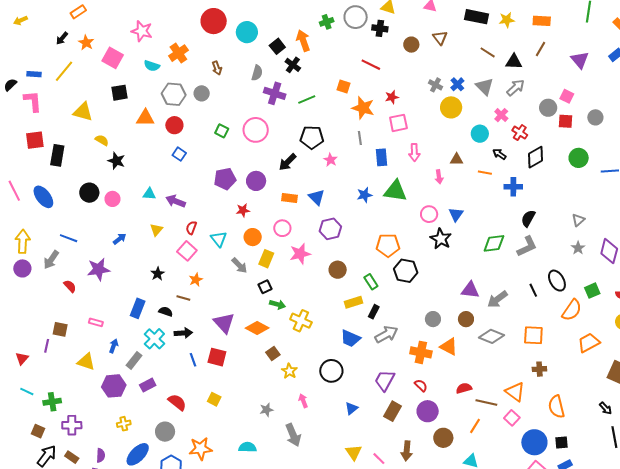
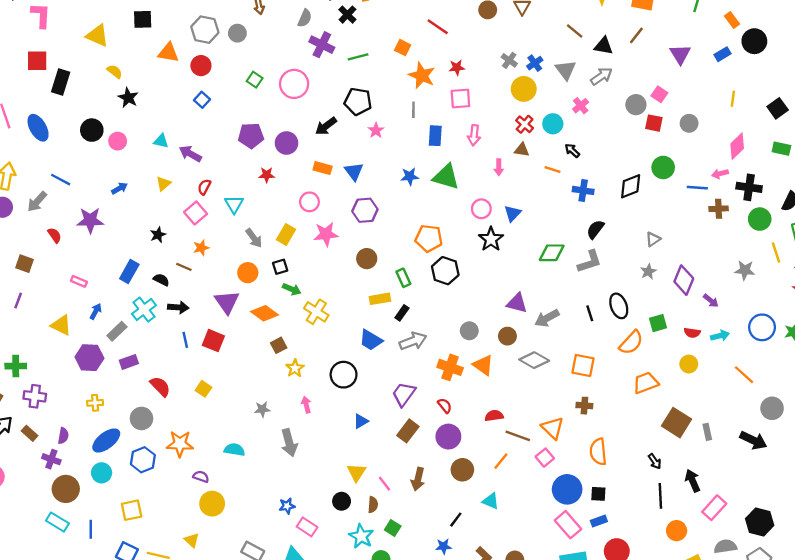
red cross: (520, 133) -> (525, 124), moved
black diamond: (535, 157) -> (631, 186), moved
orange circle: (253, 237) -> (248, 273), moved
brown square: (60, 329) -> (24, 264), moved

